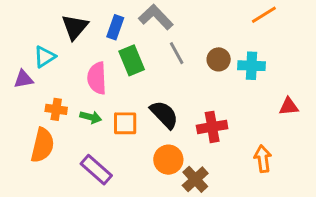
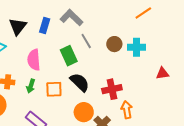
green rectangle: (132, 60) -> (69, 56), moved
green arrow: (91, 117) -> (31, 86), turned 96
orange arrow: (263, 159) -> (127, 110), moved

